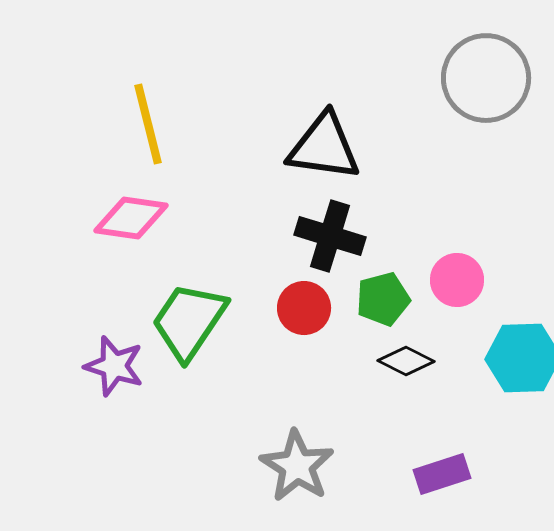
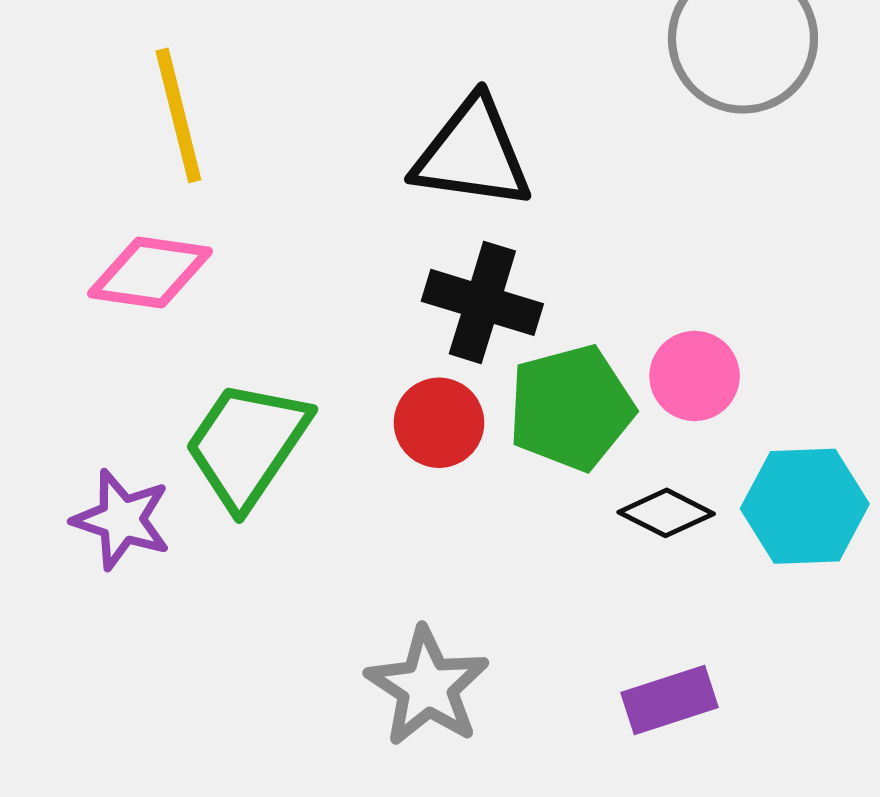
green pentagon: (383, 299) -> (571, 408), size x1.4
black diamond: (406, 361) -> (666, 513), moved

